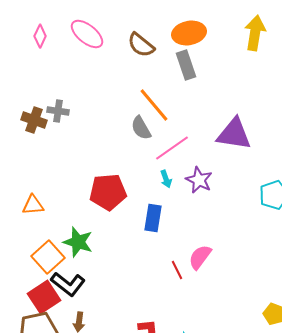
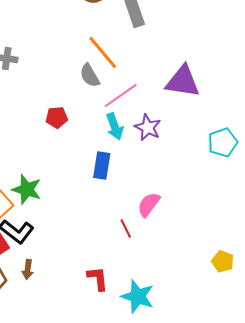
cyan arrow: (166, 179) -> (115, 126), size x1.5
red pentagon: (108, 192) -> (57, 117), moved, size x0.6
red line: (177, 270) -> (126, 228), moved

